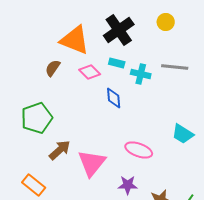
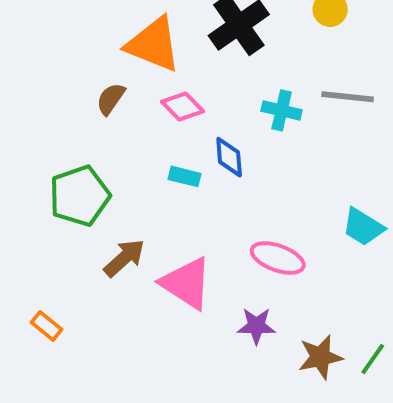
cyan rectangle: (117, 63) -> (184, 176), moved
pink triangle: (92, 163) -> (186, 283), turned -36
orange rectangle: (34, 185) -> (47, 326), moved, size x0.7

